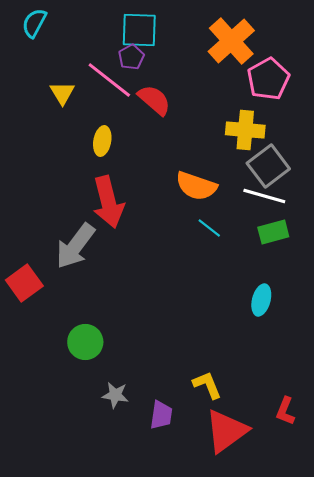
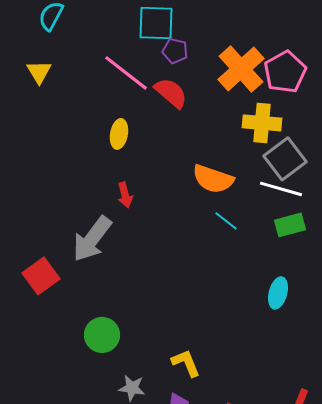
orange cross: (231, 41) -> (241, 69), moved
purple pentagon: (131, 57) -> (175, 51), moved, turned -30
yellow triangle: (62, 93) -> (39, 72), moved
red arrow: (108, 202) -> (125, 195), size x0.5
yellow L-shape: (207, 385) -> (186, 363), moved

